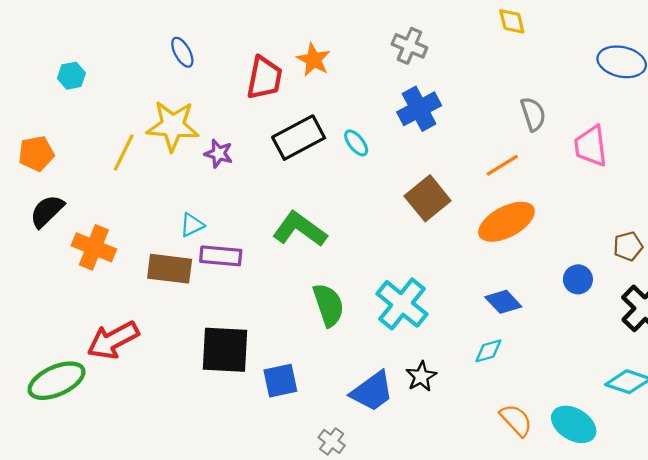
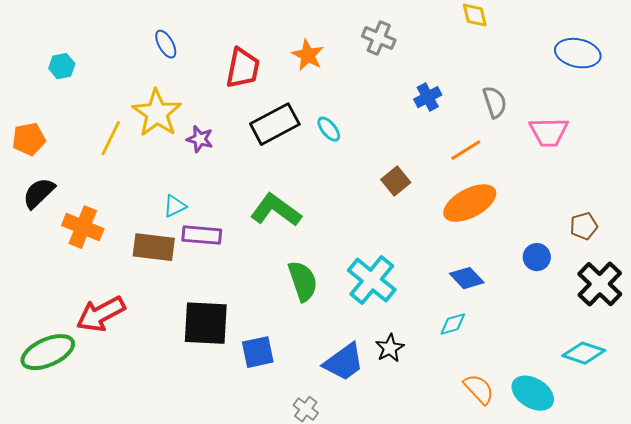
orange star: (313, 60) -> (308, 55), moved
blue cross: (419, 109) -> (428, 97), moved, size x0.7
yellow star: (173, 126) -> (157, 113), turned 30
pink trapezoid: (591, 146) -> (549, 132), turned -84
brown square: (428, 198) -> (396, 181), size x0.7

